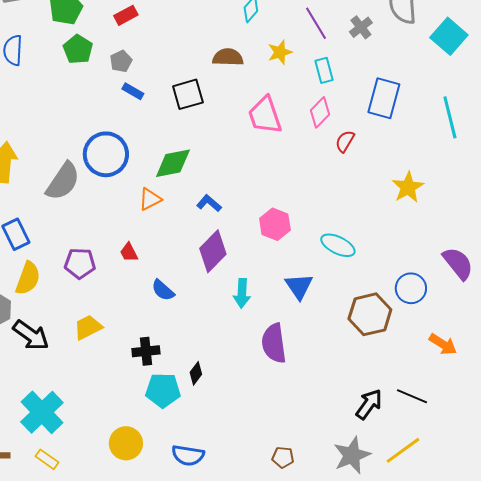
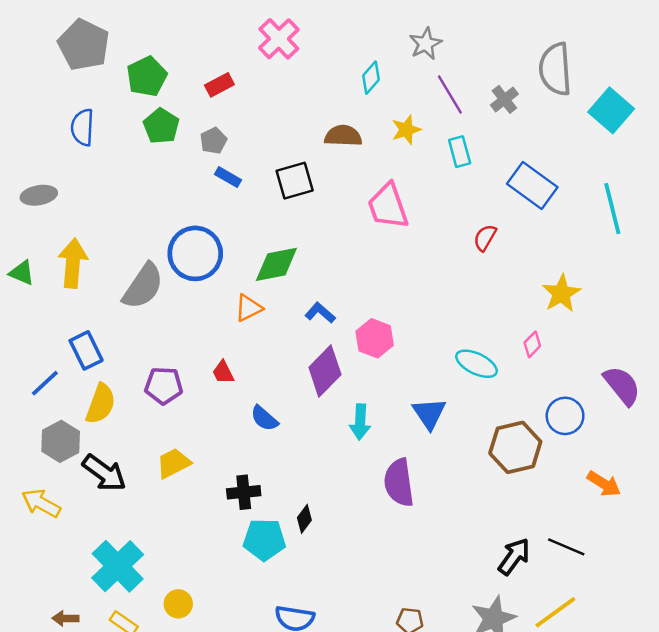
blue rectangle: (384, 98) -> (532, 186), turned -69
pink diamond: (320, 112) -> (532, 344), moved, size x0.7
pink hexagon: (275, 224) -> (375, 338), moved
yellow circle: (126, 443) -> (178, 604), moved, size x0.7

